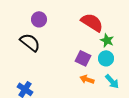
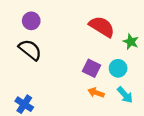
purple circle: (39, 19) -> (31, 21), moved
green star: (107, 40) -> (131, 42), moved

